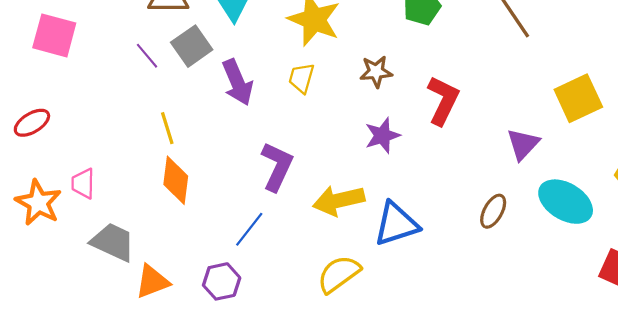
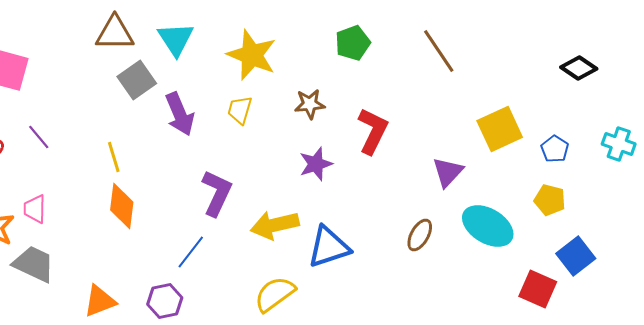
purple line: (147, 56) -> (39, 137), moved
gray trapezoid: (113, 242) -> (34, 264), moved

